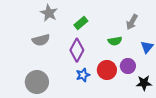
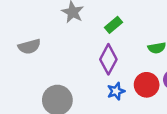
gray semicircle: (41, 40) -> (29, 47), moved

